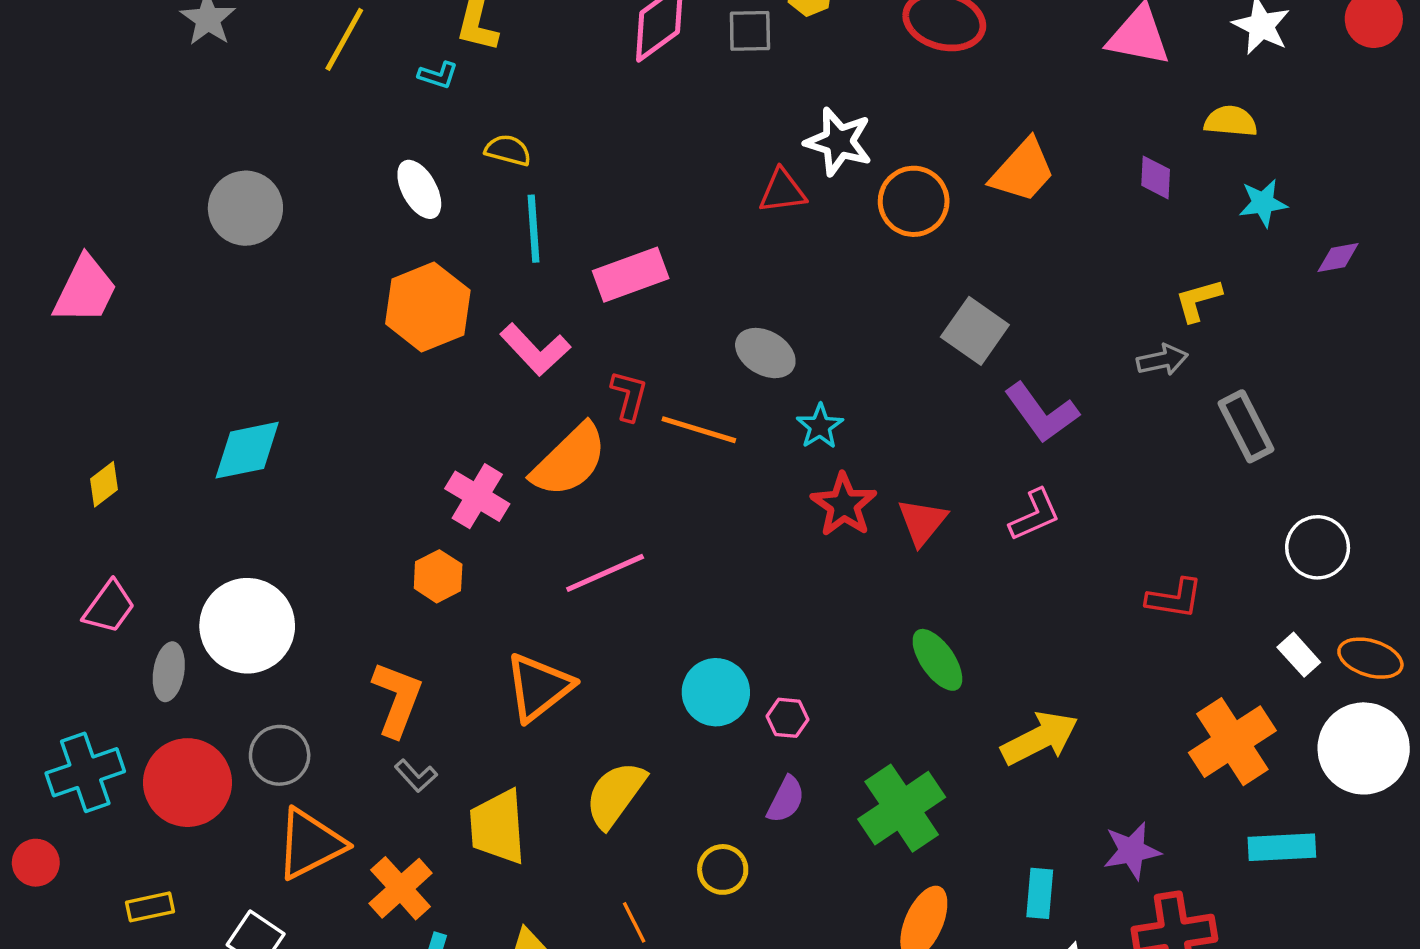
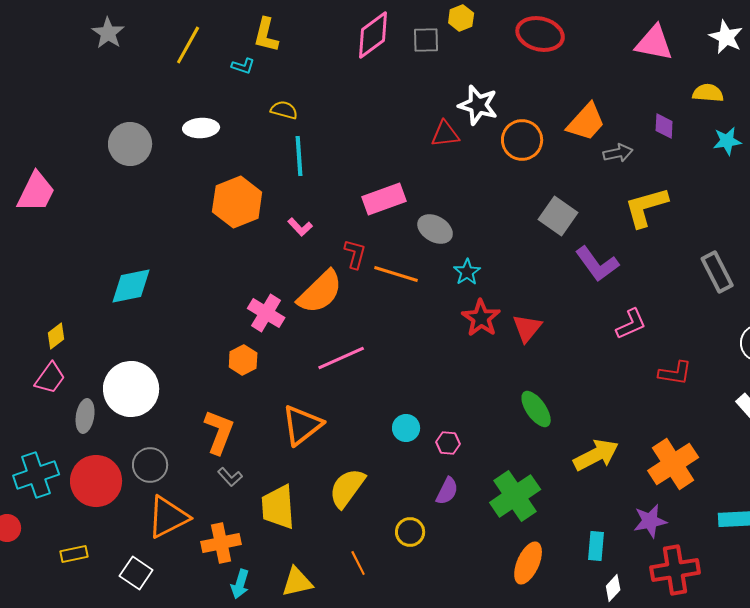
white ellipse: (419, 189) -> (201, 128), moved, turned -64
pink rectangle: (631, 275) -> (384, 199), moved
yellow L-shape: (1198, 300) -> (646, 207), moved, size x1.6
pink L-shape: (535, 350) -> (300, 227), size x0.6
gray arrow: (1162, 360) -> (618, 153), moved
yellow diamond: (104, 484) -> (56, 336), moved
pink L-shape: (1035, 515) -> (631, 324), moved
cyan circle: (716, 692) -> (406, 428), size x0.7
orange cross: (1232, 742) -> (673, 464), moved
orange cross: (401, 888) -> (221, 543), turned 30

